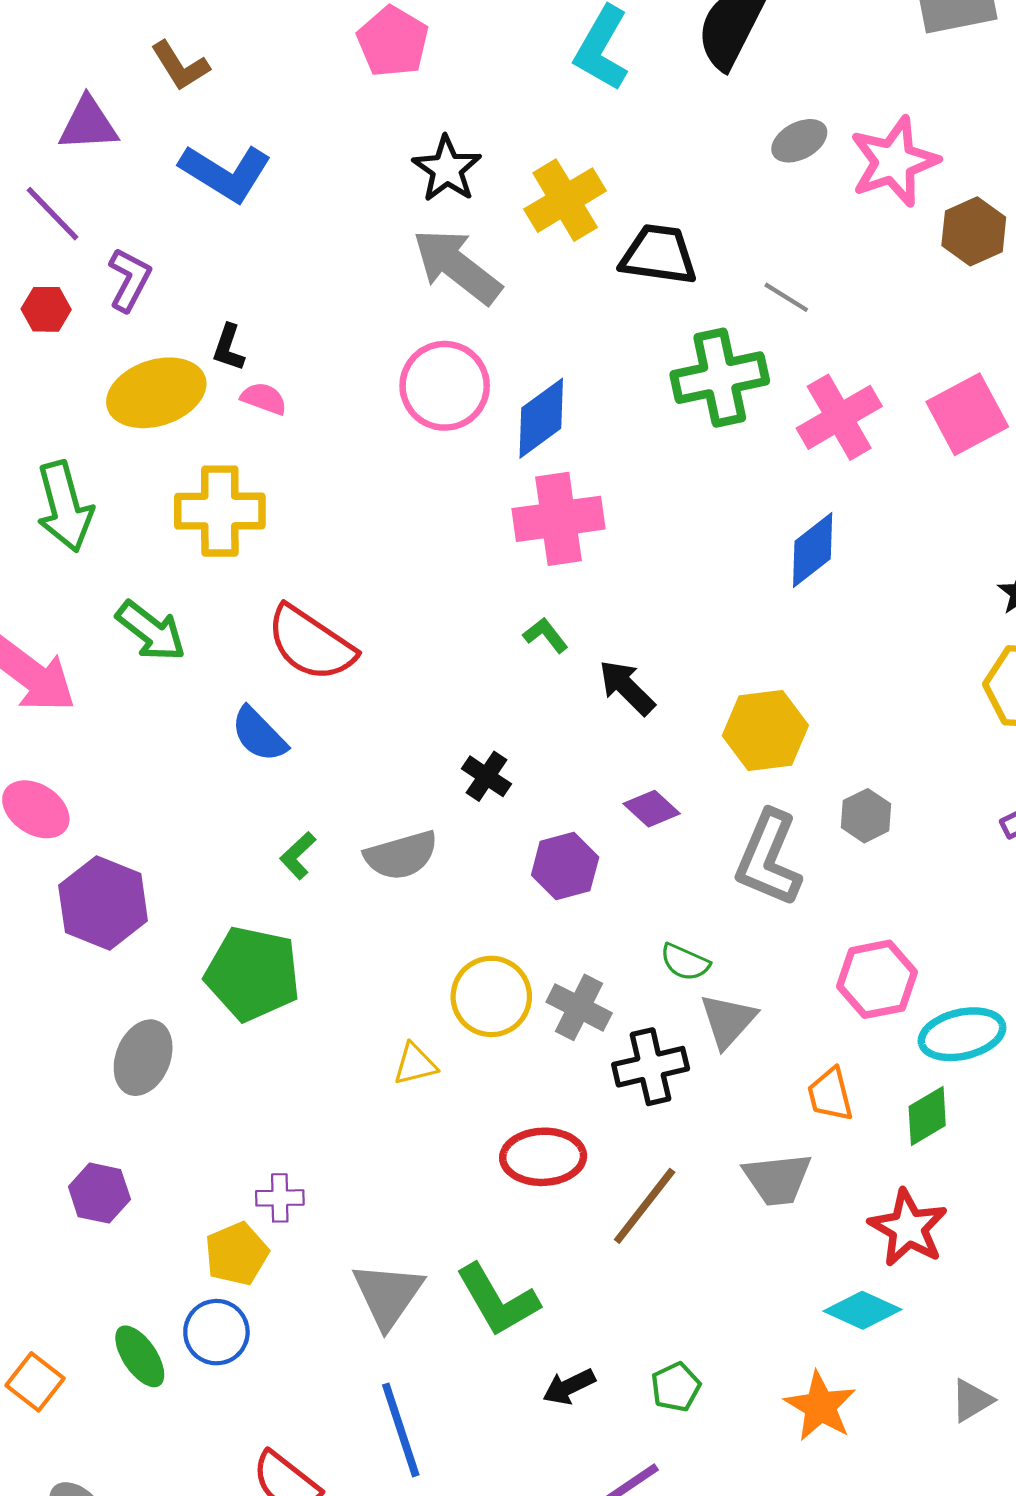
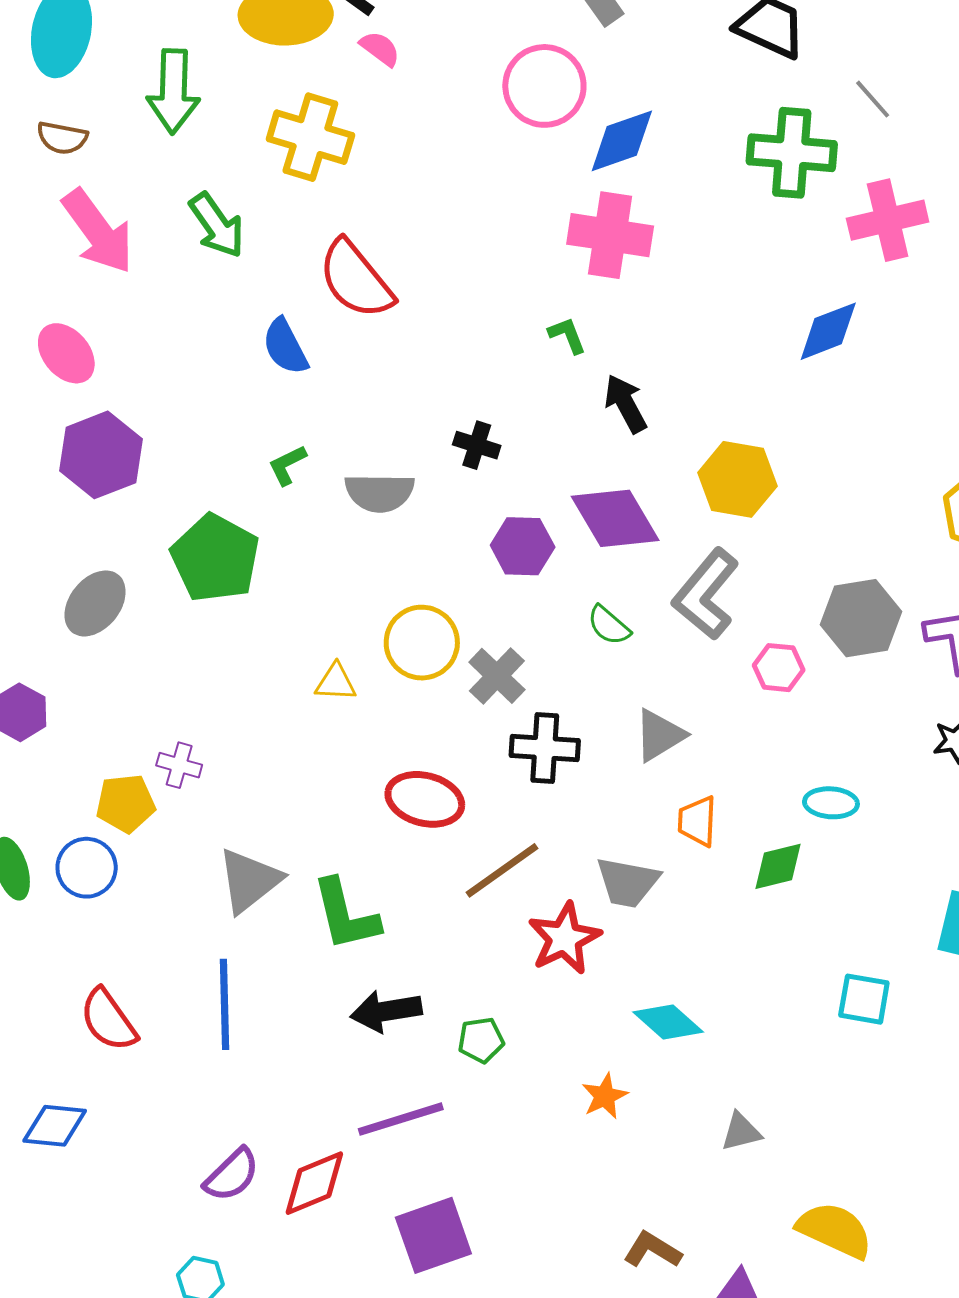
black cross: (486, 776) -> (477, 445), turned -33
purple diamond: (652, 809) -> (615, 518), size x1.8
gray hexagon: (866, 816) -> (861, 618), moved, size x1.6
green semicircle: (685, 962) -> (609, 625), moved
pink hexagon: (877, 979) -> (779, 668), moved, size x0.7
gray triangle: (728, 1021) -> (659, 735), moved
cyan ellipse: (962, 1034) -> (831, 803), size x0.7
red star: (908, 1228) -> (564, 938), moved
black arrow: (569, 1387) -> (386, 1011), size x1.4
orange star: (820, 1406) -> (605, 1096), size x0.7

